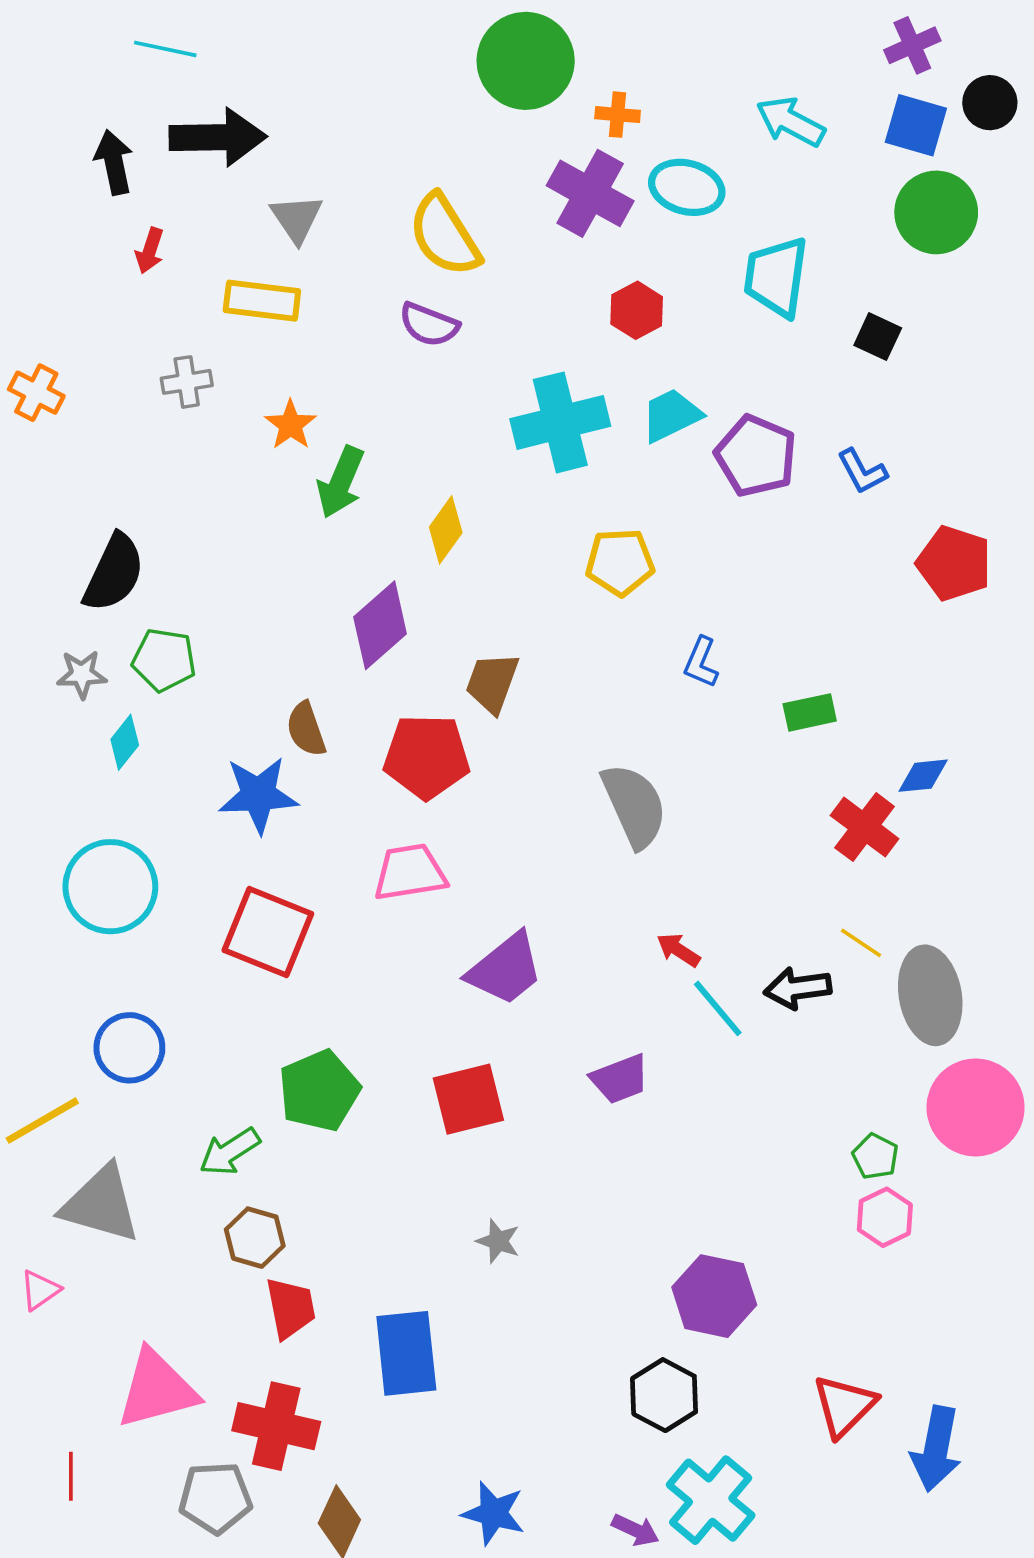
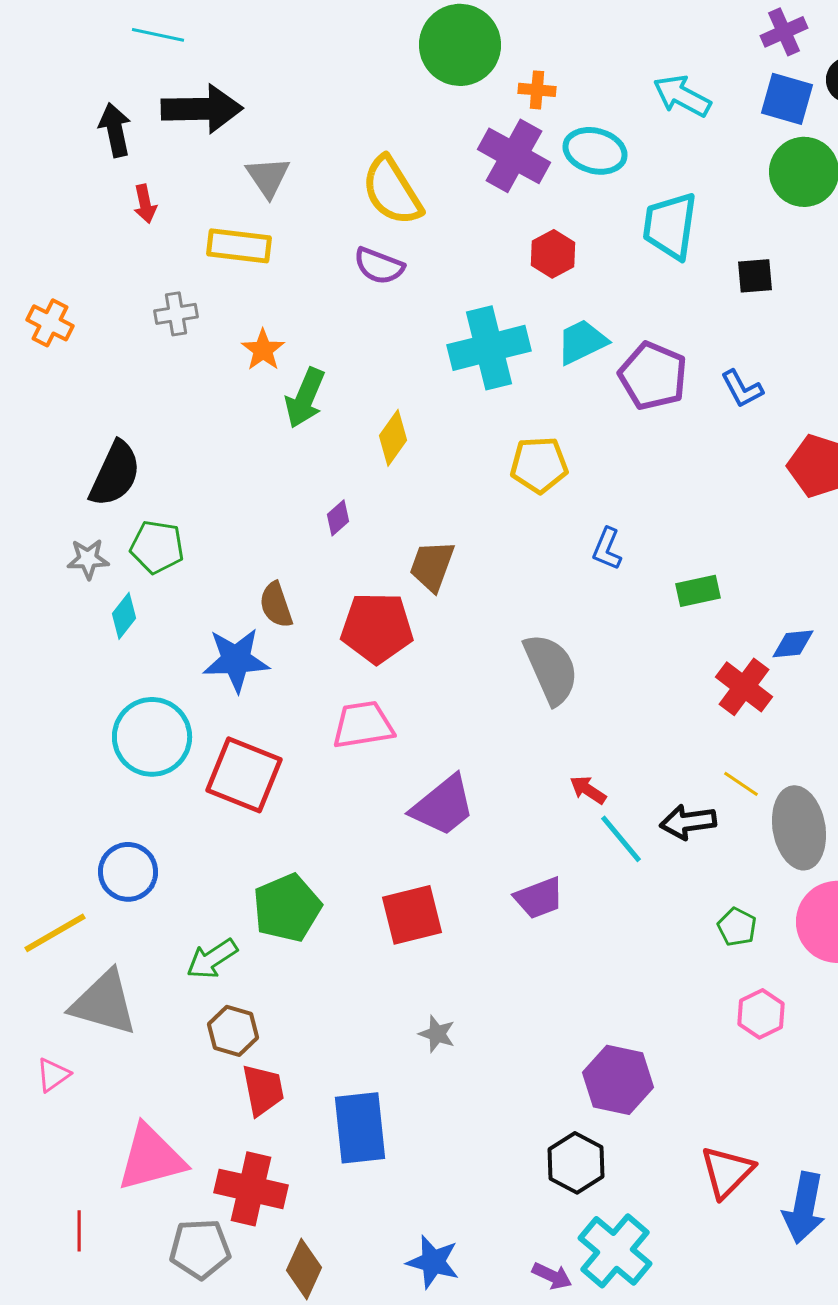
red arrow: (150, 251) -> (145, 204), turned -30
black square: (878, 337) -> (755, 276), turned -30
purple diamond: (380, 625) -> (338, 518), size x0.5
cyan circle: (110, 887) -> (152, 737), moved
green pentagon: (875, 1156) -> (737, 927), moved

